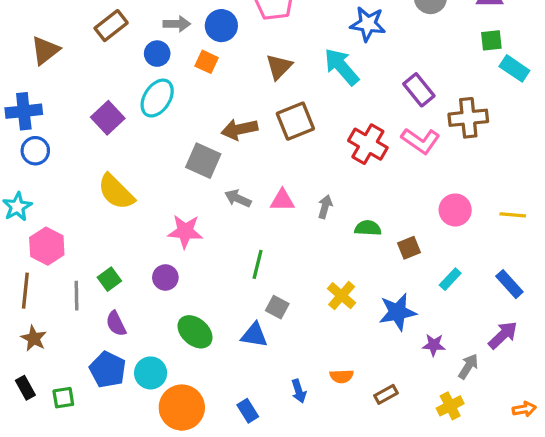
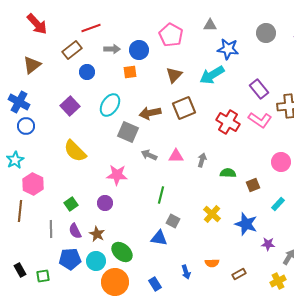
blue circle: (157, 54) -> (87, 72), moved
orange square: (207, 62) -> (130, 72), turned -32
cyan arrow: (342, 67) -> (212, 75), turned -80
cyan ellipse: (157, 98) -> (110, 105), moved
blue cross: (24, 111) -> (19, 102), turned 35
gray line: (76, 296) -> (51, 229), moved
blue star: (398, 312) -> (246, 224), turned 30
green ellipse: (195, 332) -> (122, 252), moved
brown star: (34, 338) -> (97, 234), moved
blue pentagon: (108, 370) -> (70, 259), turned -30

